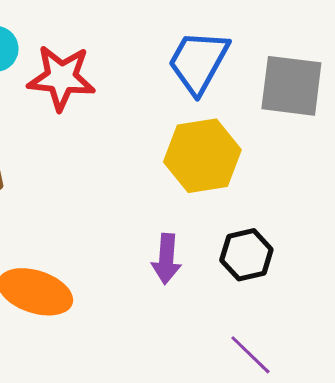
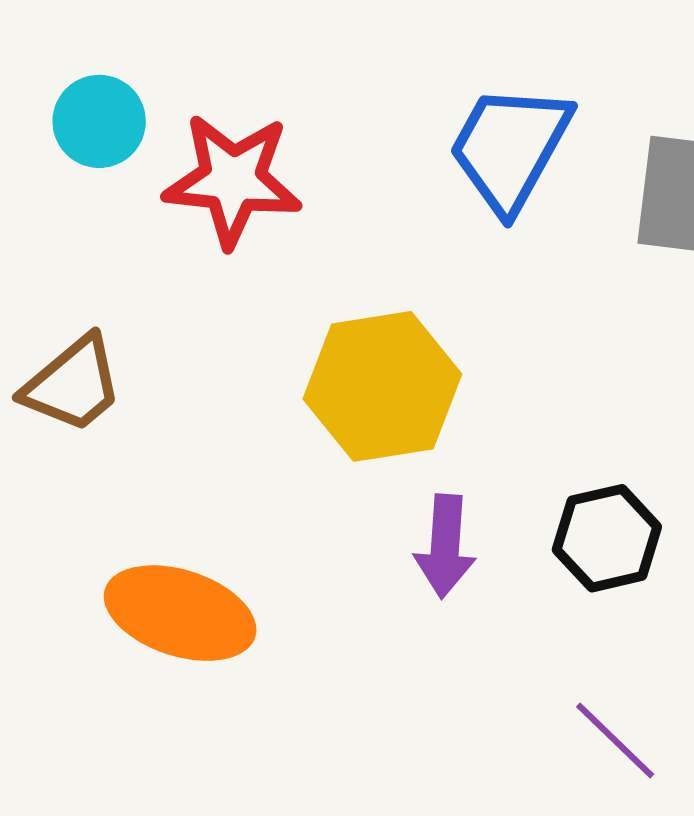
yellow hexagon: (202, 156) -> (382, 386), moved

